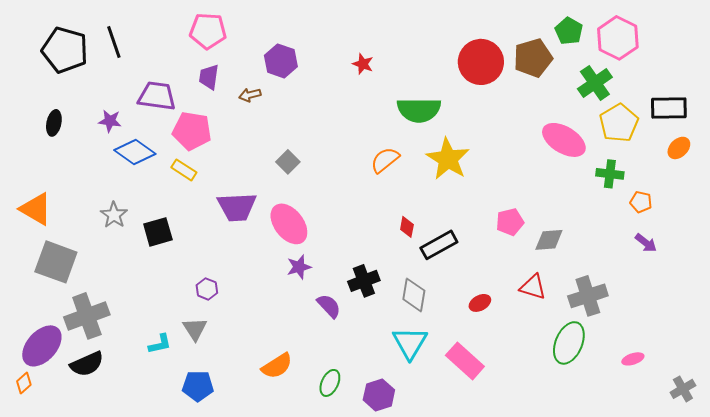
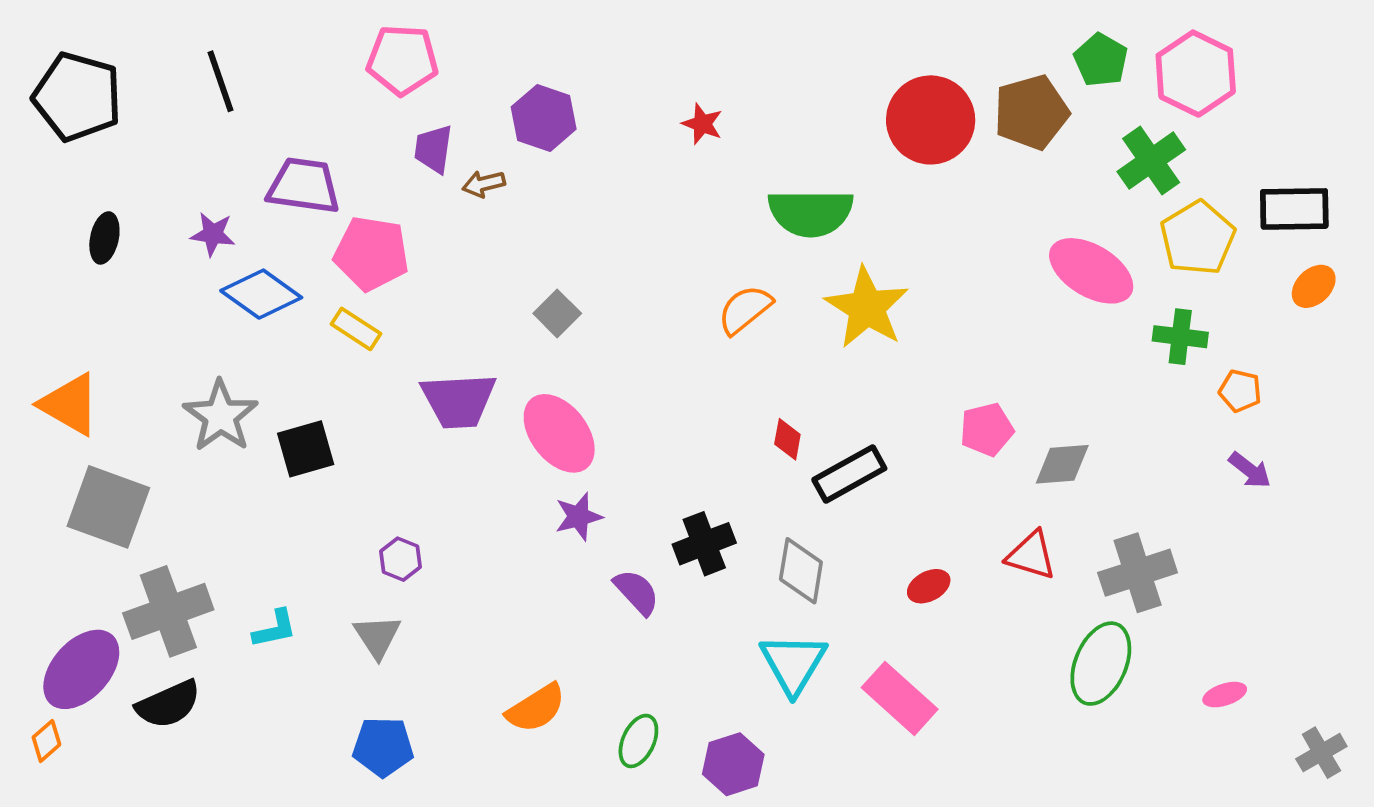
black pentagon: (65, 50) -> (77, 97), moved
purple trapezoid: (209, 77) -> (433, 149), moved
gray star: (114, 215) -> (221, 416), size x1.4
cyan L-shape: (160, 344) -> (275, 629), moved

